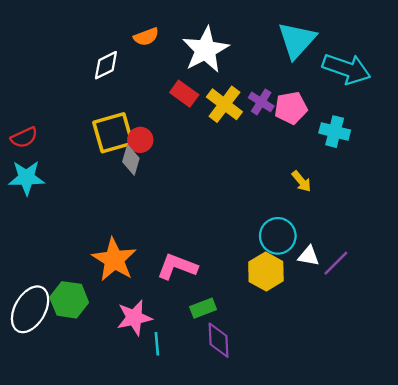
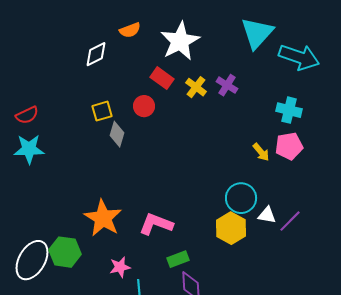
yellow cross: (224, 104) -> (196, 87), size x0.7
pink pentagon: (291, 108) -> (289, 146), moved
yellow square: (113, 133) -> (102, 111), size x0.6
red circle: (140, 140) -> (144, 106), moved
pink star: (134, 318) -> (120, 267), size x0.7

